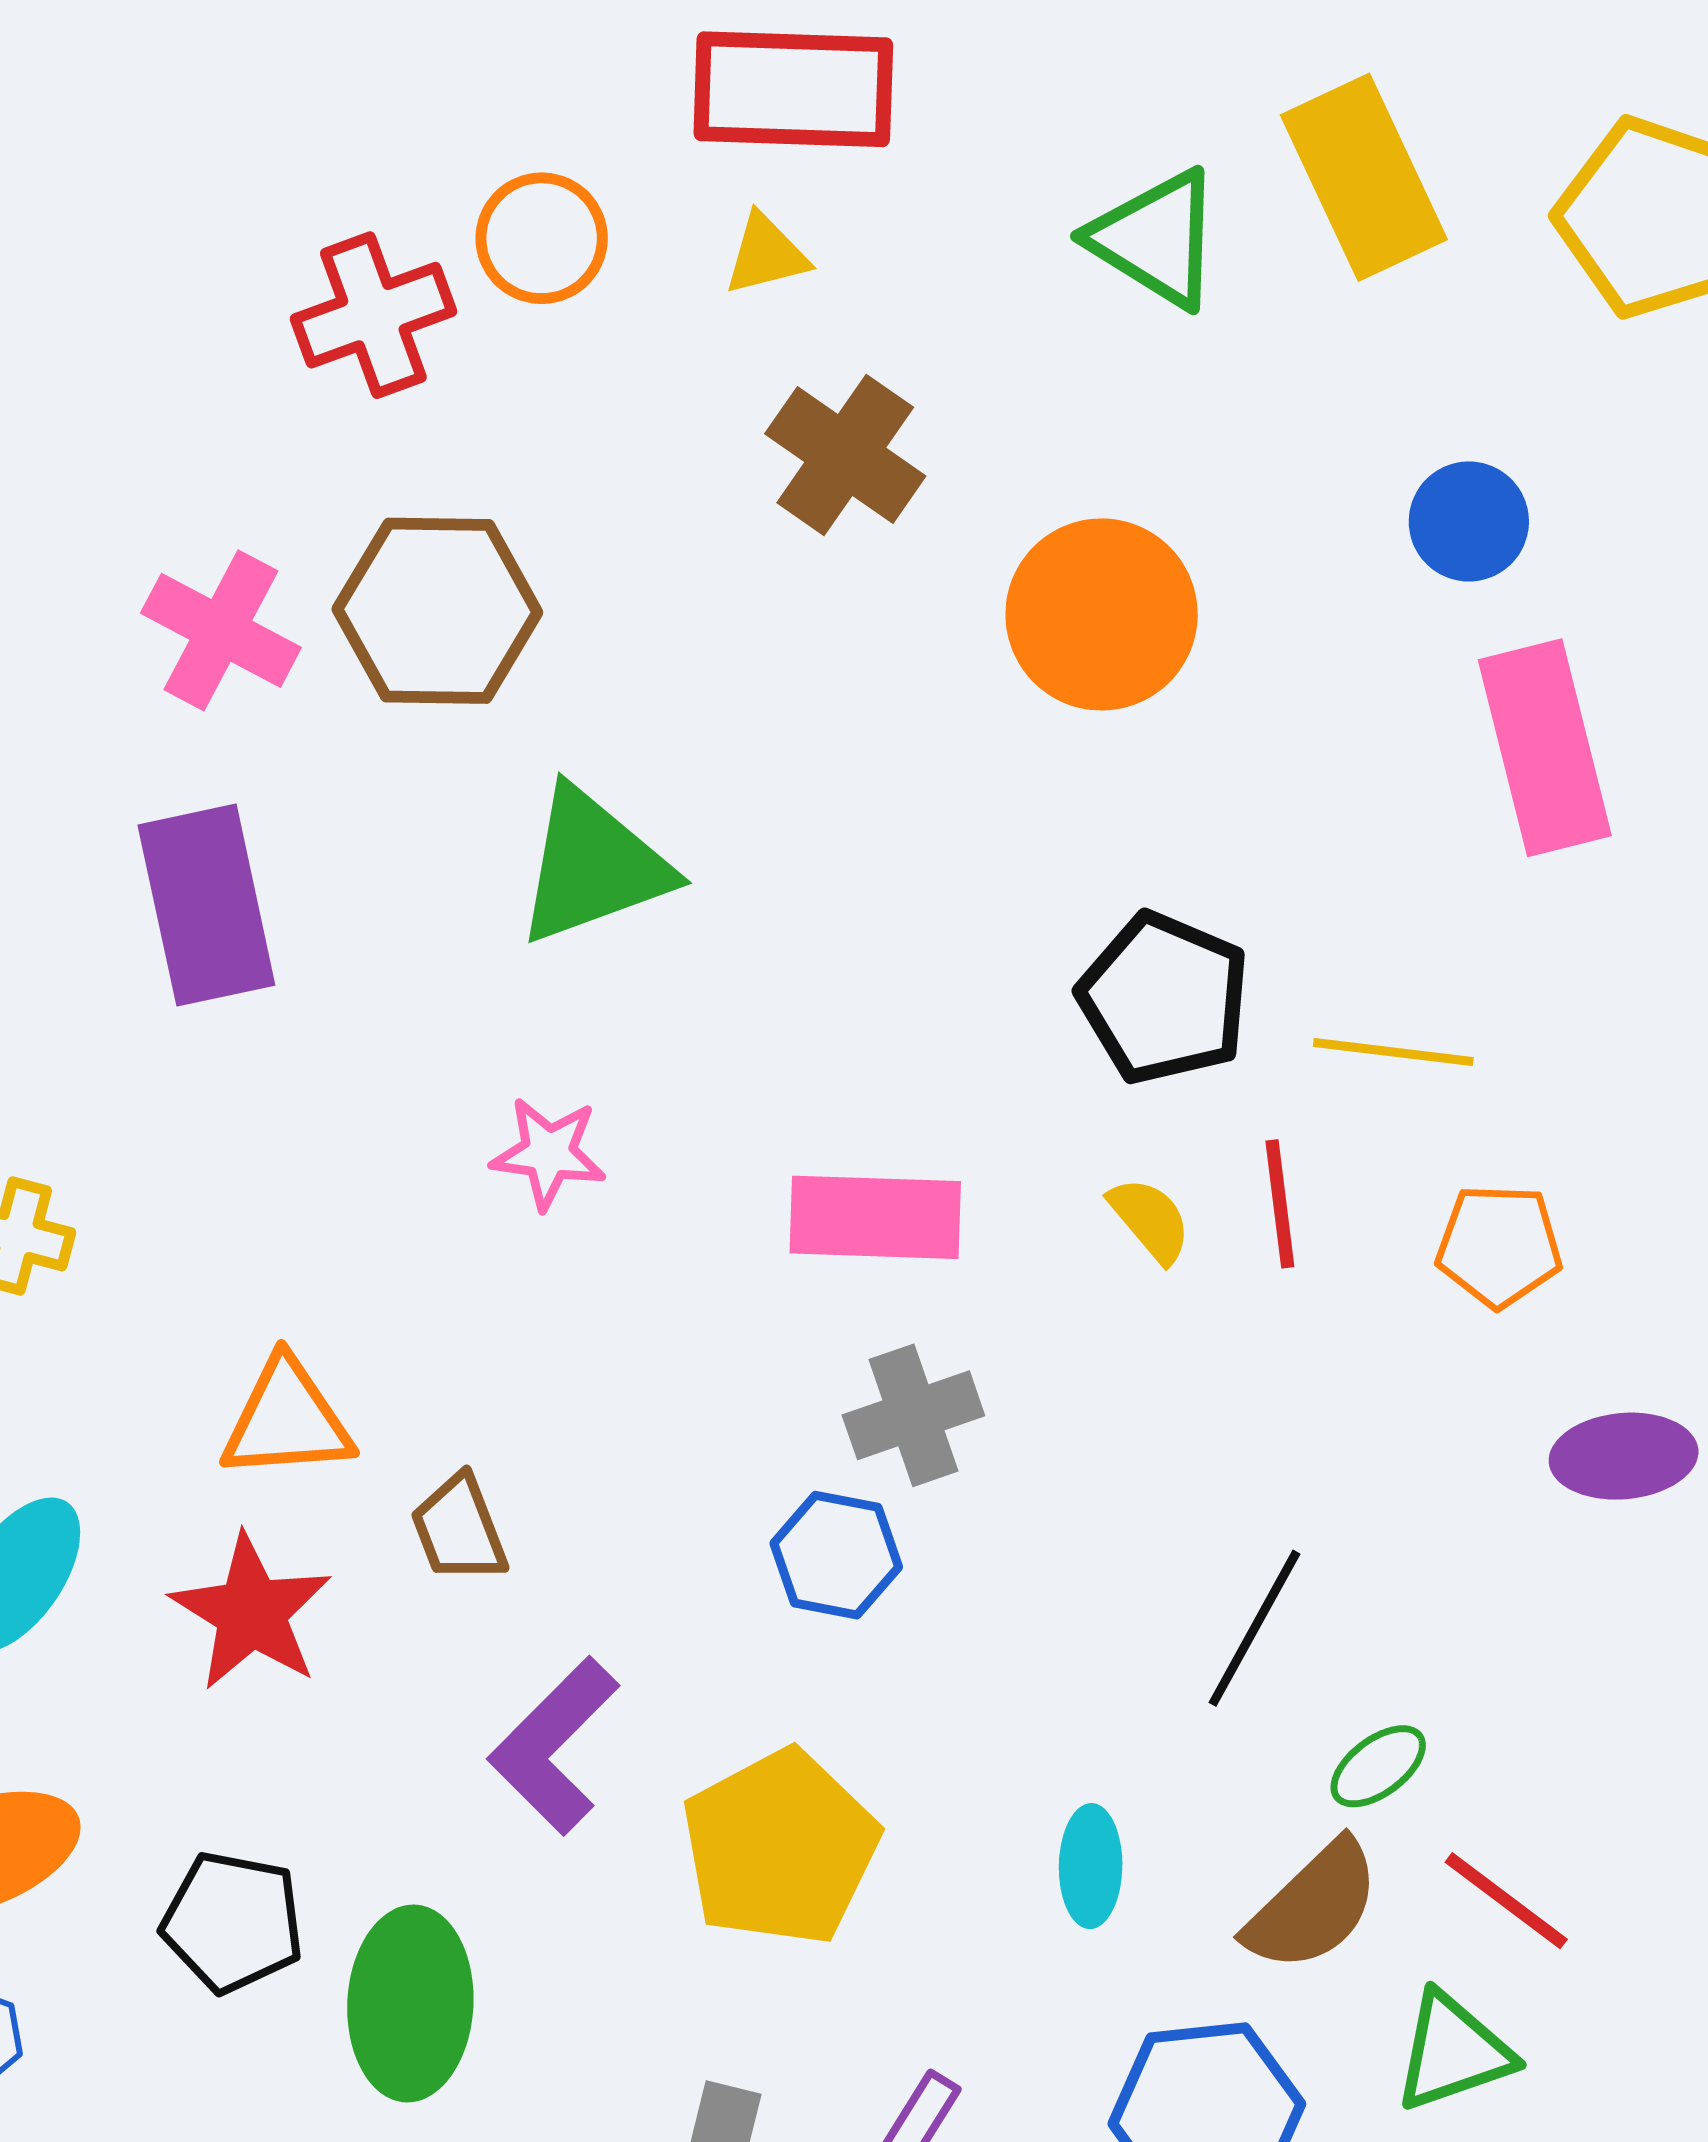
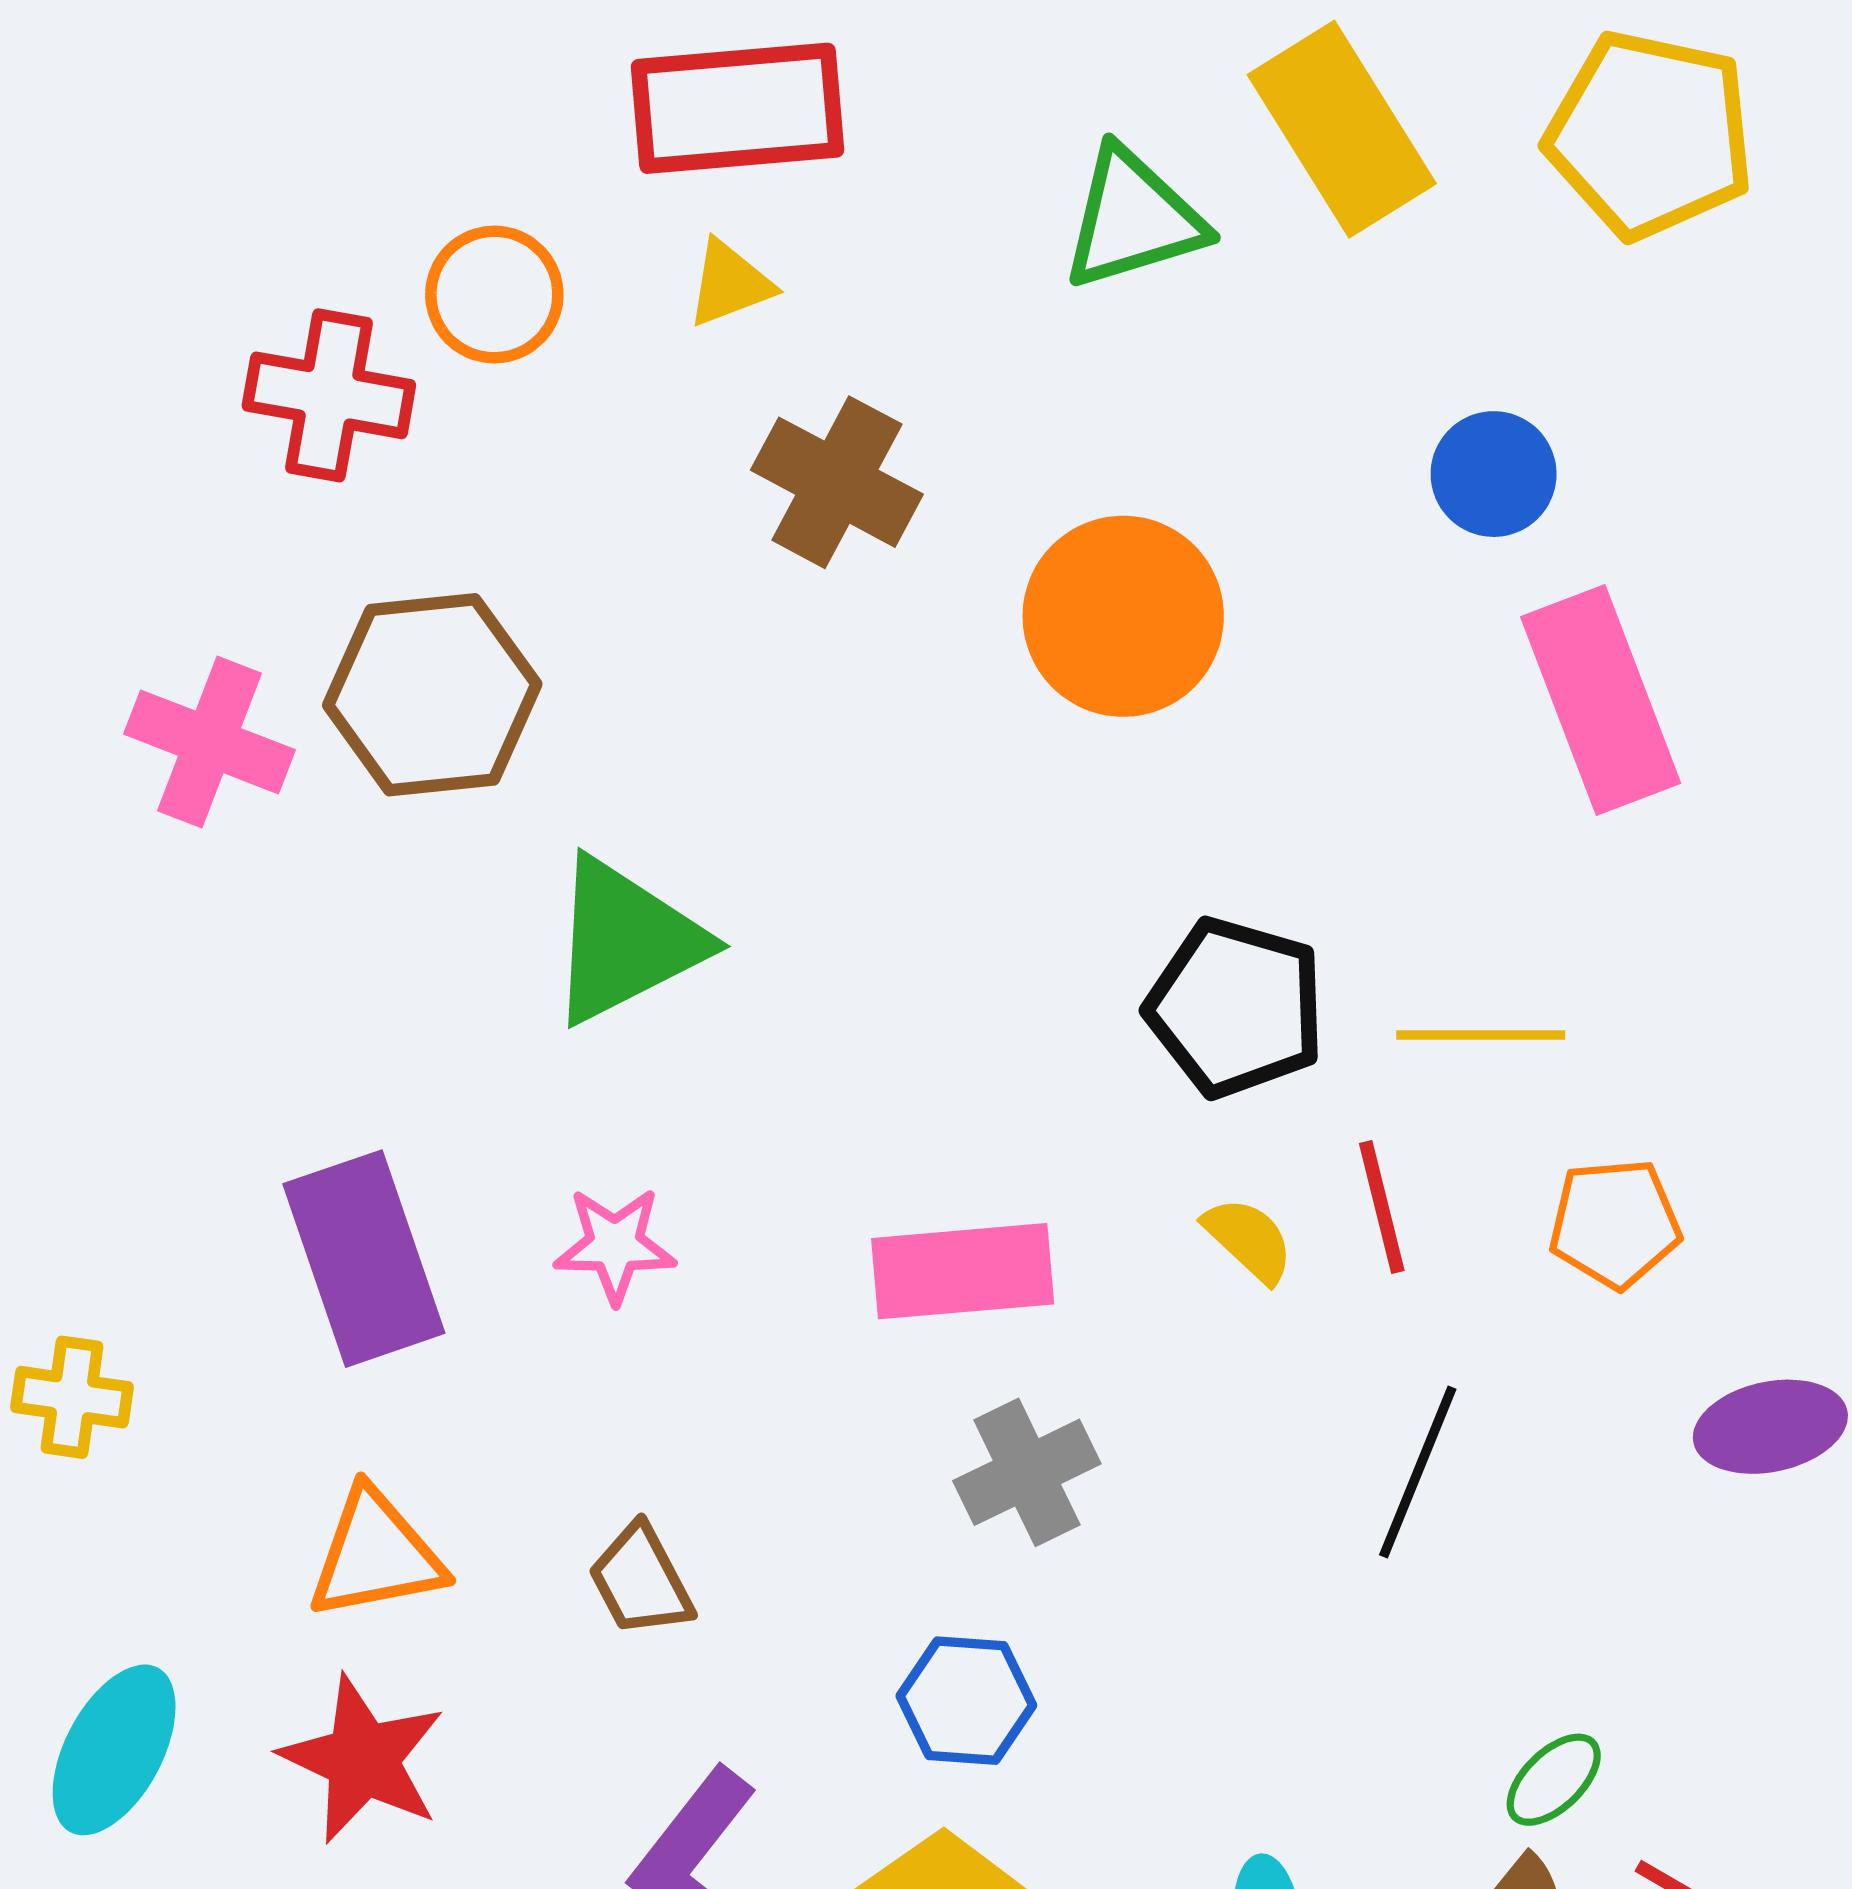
green triangle: (1156, 239) -> (1133, 219), turned -42
red cross: (373, 315) -> (329, 395), turned 37
purple rectangle: (206, 905) -> (364, 1259), moved
brown trapezoid: (459, 1529) -> (641, 1581), moved
blue hexagon: (836, 1555) -> (966, 1701), moved
black line: (1255, 1628) -> (1418, 1472), moved

